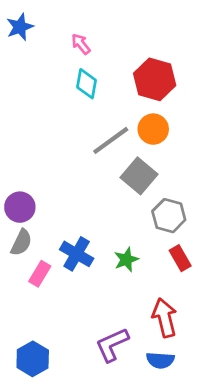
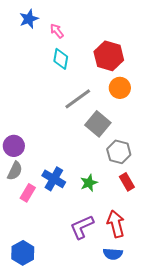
blue star: (20, 27) -> (29, 19), moved
orange circle: (153, 129) -> (120, 88), moved
purple L-shape: (112, 345) -> (82, 227), moved

